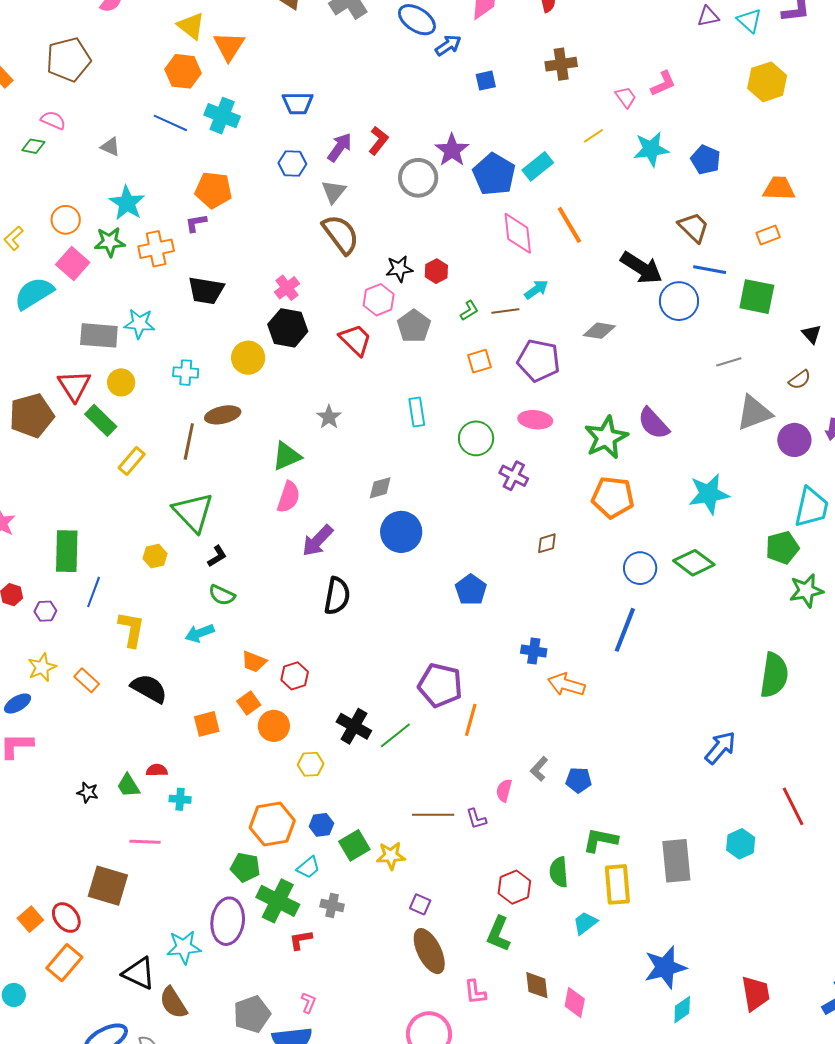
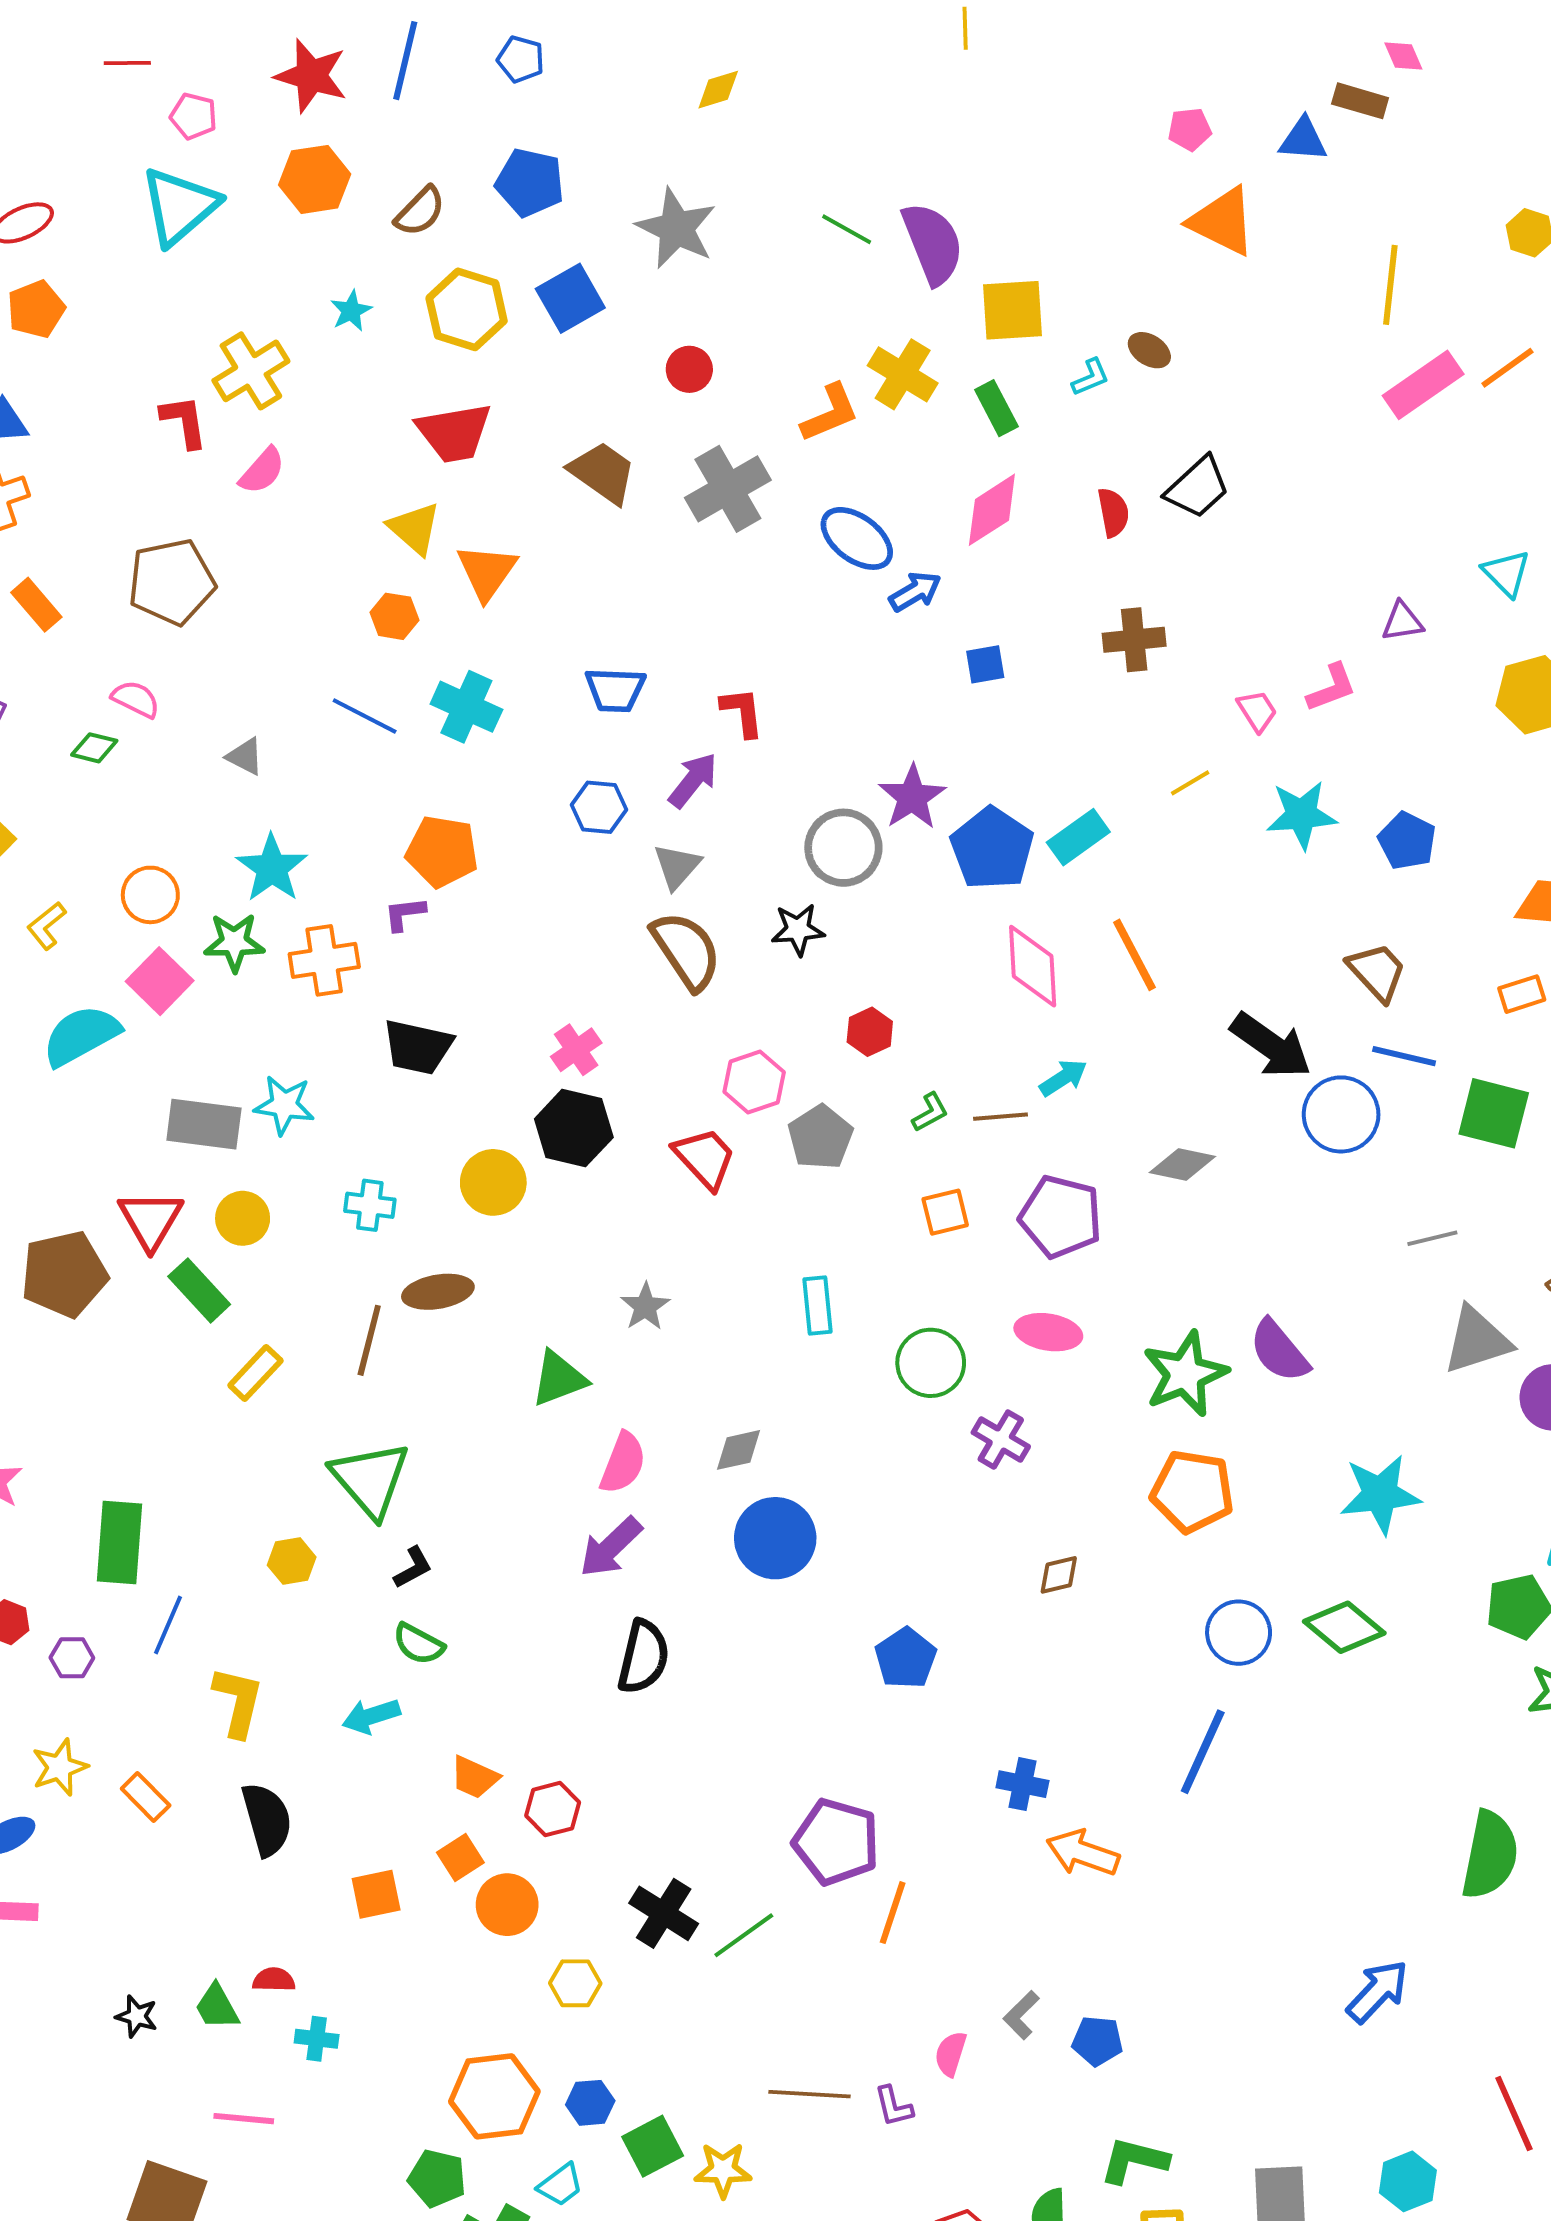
purple triangle: (708, 16) -> (1402, 622), moved
orange hexagon: (183, 71) -> (394, 616), size x0.7
red L-shape: (378, 141) -> (742, 712), moved, turned -48
black star: (399, 269) -> (798, 930), moved
pink semicircle: (288, 497) -> (623, 1463), moved
black semicircle: (149, 689) -> (267, 1819), turned 42

